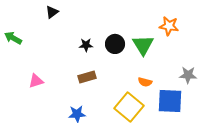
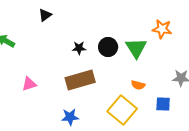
brown rectangle: (87, 77) -> (80, 80), size x1.6
blue square: (170, 101) -> (163, 104), size x0.6

